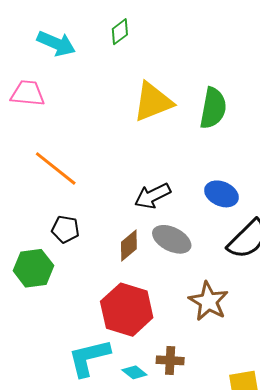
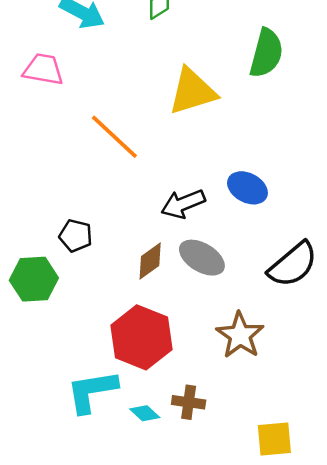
green semicircle: (213, 108) -> (266, 53), moved
orange line: (56, 169) -> (114, 137), moved
blue ellipse: (221, 194) -> (247, 188), moved

